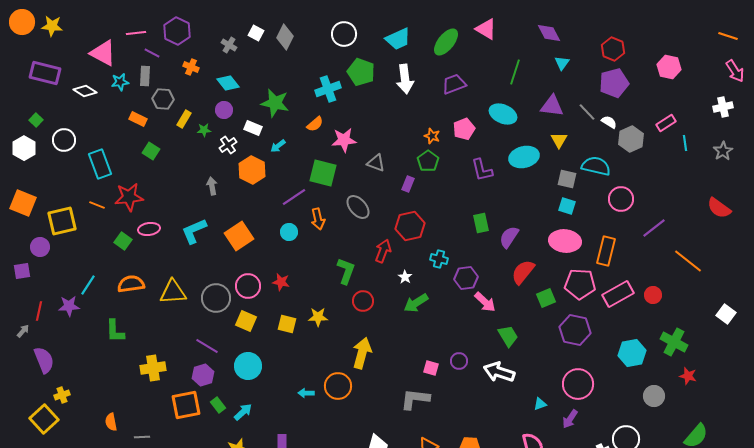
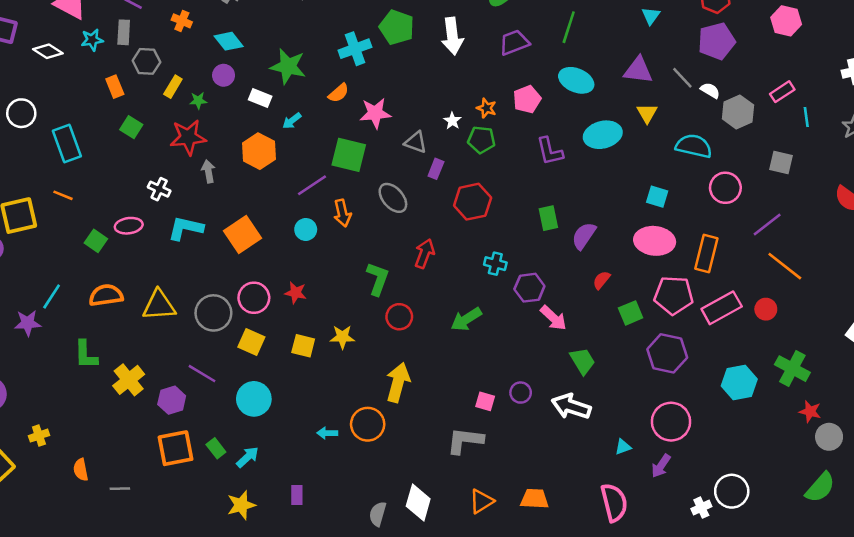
green line: (515, 72) -> (569, 27), moved
orange rectangle: (138, 119) -> (115, 87), turned 42
white cross: (228, 145) -> (159, 189), moved, turned -30
green pentagon: (428, 161) -> (481, 140), turned -30
gray square: (567, 179) -> (781, 162), moved
purple rectangle: (408, 184) -> (436, 169), moved
red star: (129, 197) -> (188, 137), moved
red hexagon: (410, 226) -> (473, 202), moved
cyan L-shape: (194, 231) -> (186, 228), turned 36
orange line: (688, 261) -> (785, 266), moved
red semicircle: (523, 272) -> (601, 280), size x0.6
white star: (405, 277) -> (452, 121), moved
yellow cross: (153, 368) -> (129, 380), moved, turned -30
purple hexagon: (203, 375) -> (172, 400), moved
yellow cross: (62, 395) -> (39, 436), moved
gray circle: (654, 396) -> (829, 437), moved

